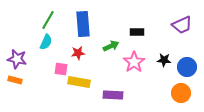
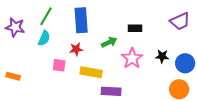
purple star: (17, 59) -> (15, 27), moved
yellow rectangle: (79, 82) -> (91, 72), moved

